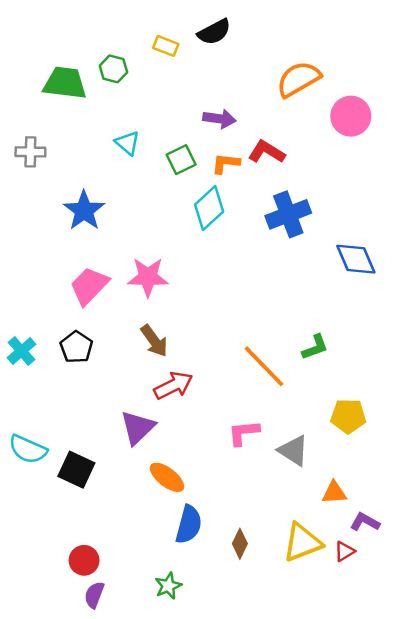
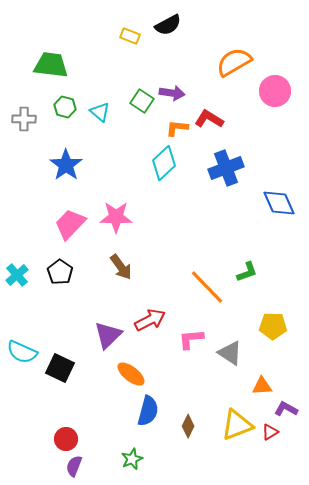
green hexagon: (113, 69) -> (65, 107), moved
green square: (181, 160) -> (142, 101), moved, turned -30
red arrow: (173, 385) -> (150, 320), moved

